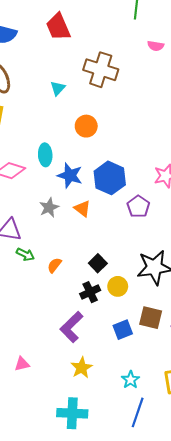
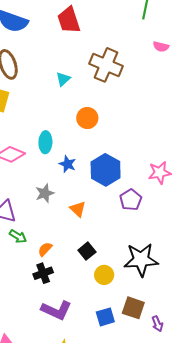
blue star: (70, 175) -> (68, 164), size x0.7
orange triangle: (82, 209) -> (78, 209), moved
black cross: (90, 292) -> (43, 273), moved
purple L-shape: (72, 327) -> (56, 310), turned -116

